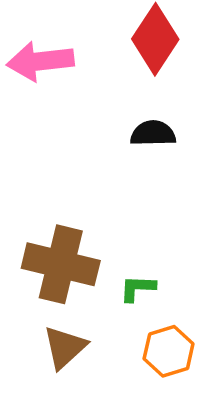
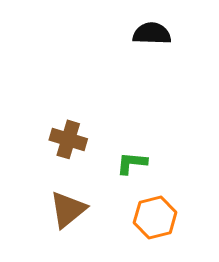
brown cross: (61, 264) -> (68, 139), size x0.6

